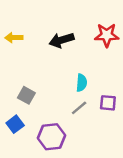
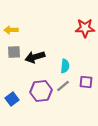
black arrow: (62, 40) -> (35, 57), moved
gray square: (26, 95) -> (14, 52), moved, turned -32
purple hexagon: (51, 137) -> (41, 91), moved

